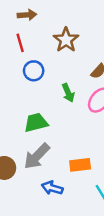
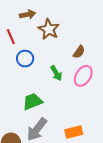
brown arrow: (27, 15) -> (28, 14), moved

